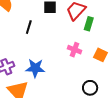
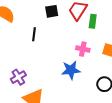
blue star: (35, 68) -> (71, 70), moved

